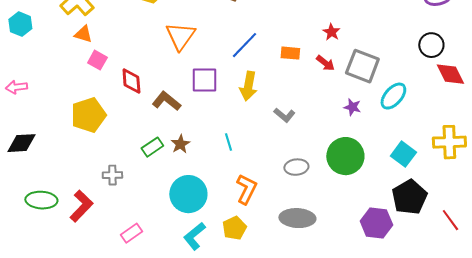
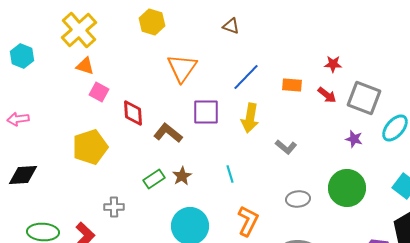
red star: (331, 32) -> (333, 64), turned -30

